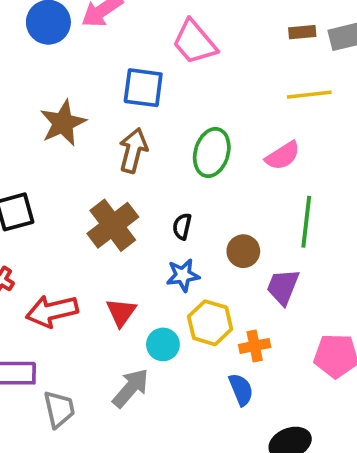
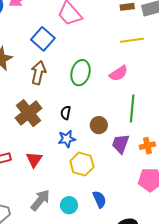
blue square: (143, 88) -> (43, 39), turned 35
cyan circle: (163, 344) -> (69, 205), moved
orange cross: (255, 346) -> (147, 146), moved

